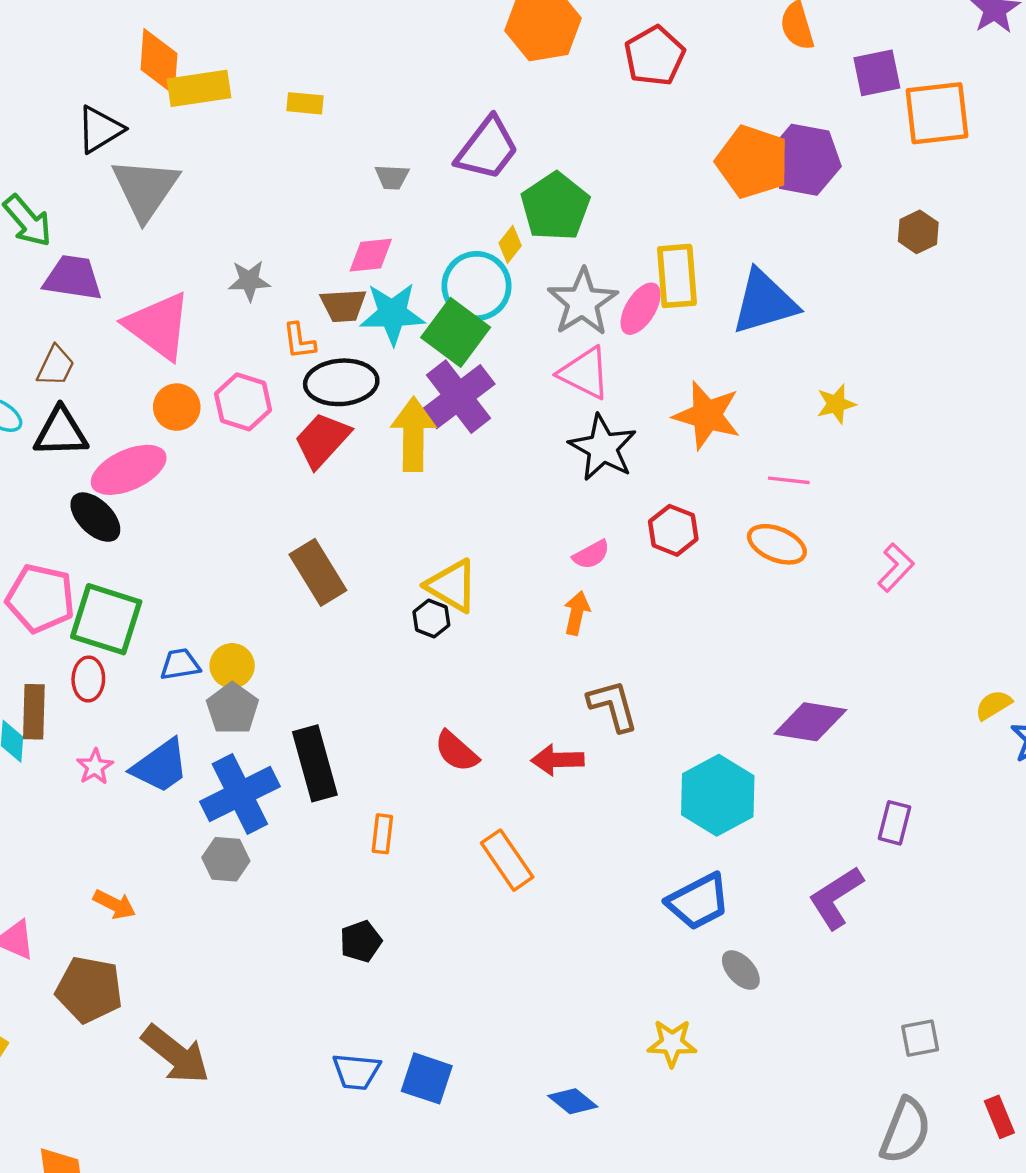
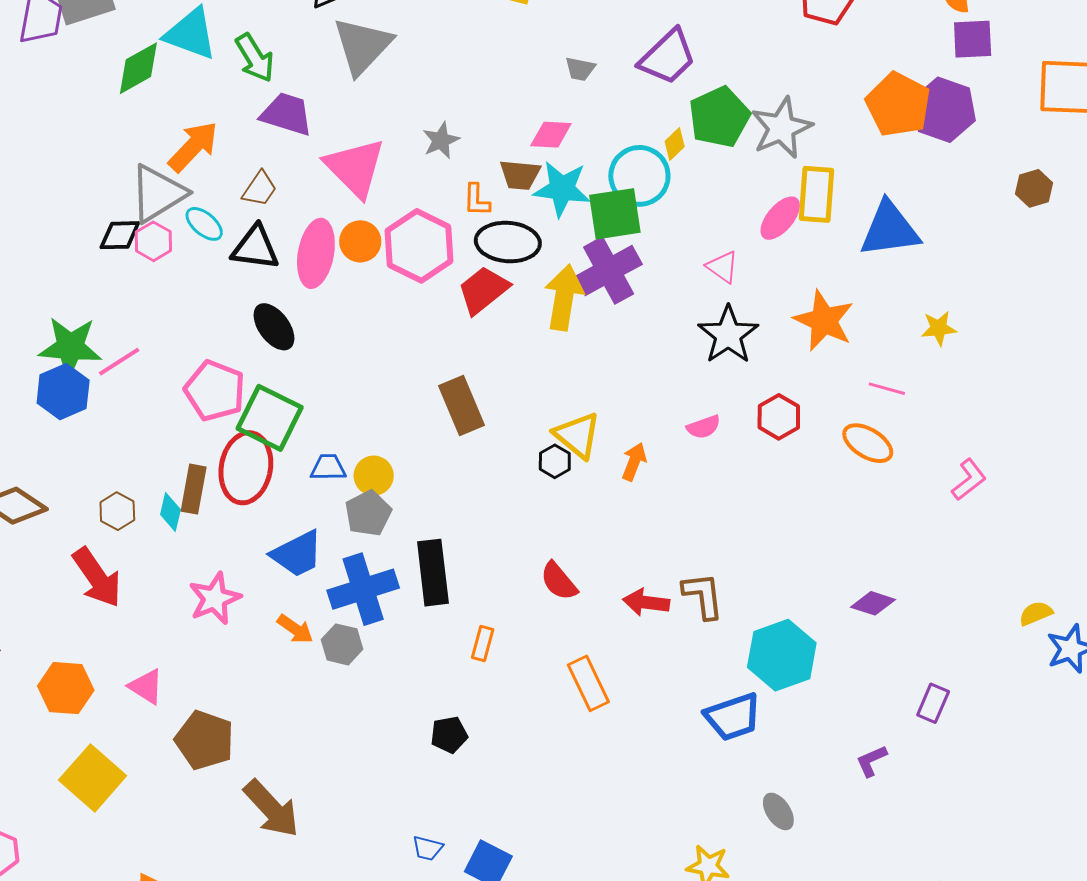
purple square: (877, 73) -> (973, 39), moved
gray star: (249, 281) -> (441, 140), turned -30
gray star: (583, 302) -> (782, 128), moved
green square: (456, 332) -> (615, 214), turned 36
pink triangle: (585, 373) -> (722, 267), size x0.7
pink hexagon: (243, 402) -> (419, 246), size x1.4
pink ellipse: (129, 470) -> (316, 253), moved, turned -64
orange arrow: (577, 613) -> (634, 462), moved
red ellipse: (88, 679) -> (246, 468), size x1.8
brown L-shape: (613, 706) -> (703, 596), moved
purple diamond: (810, 722) -> (873, 603), size x0.7
pink star: (95, 767) -> (215, 598), moved, size x1.6
purple L-shape: (836, 898) -> (871, 761), size x0.6
blue trapezoid: (698, 901) -> (733, 717), moved
orange arrow: (115, 904) -> (295, 629), moved
blue trapezoid: (356, 1071) -> (427, 848), size x0.7

